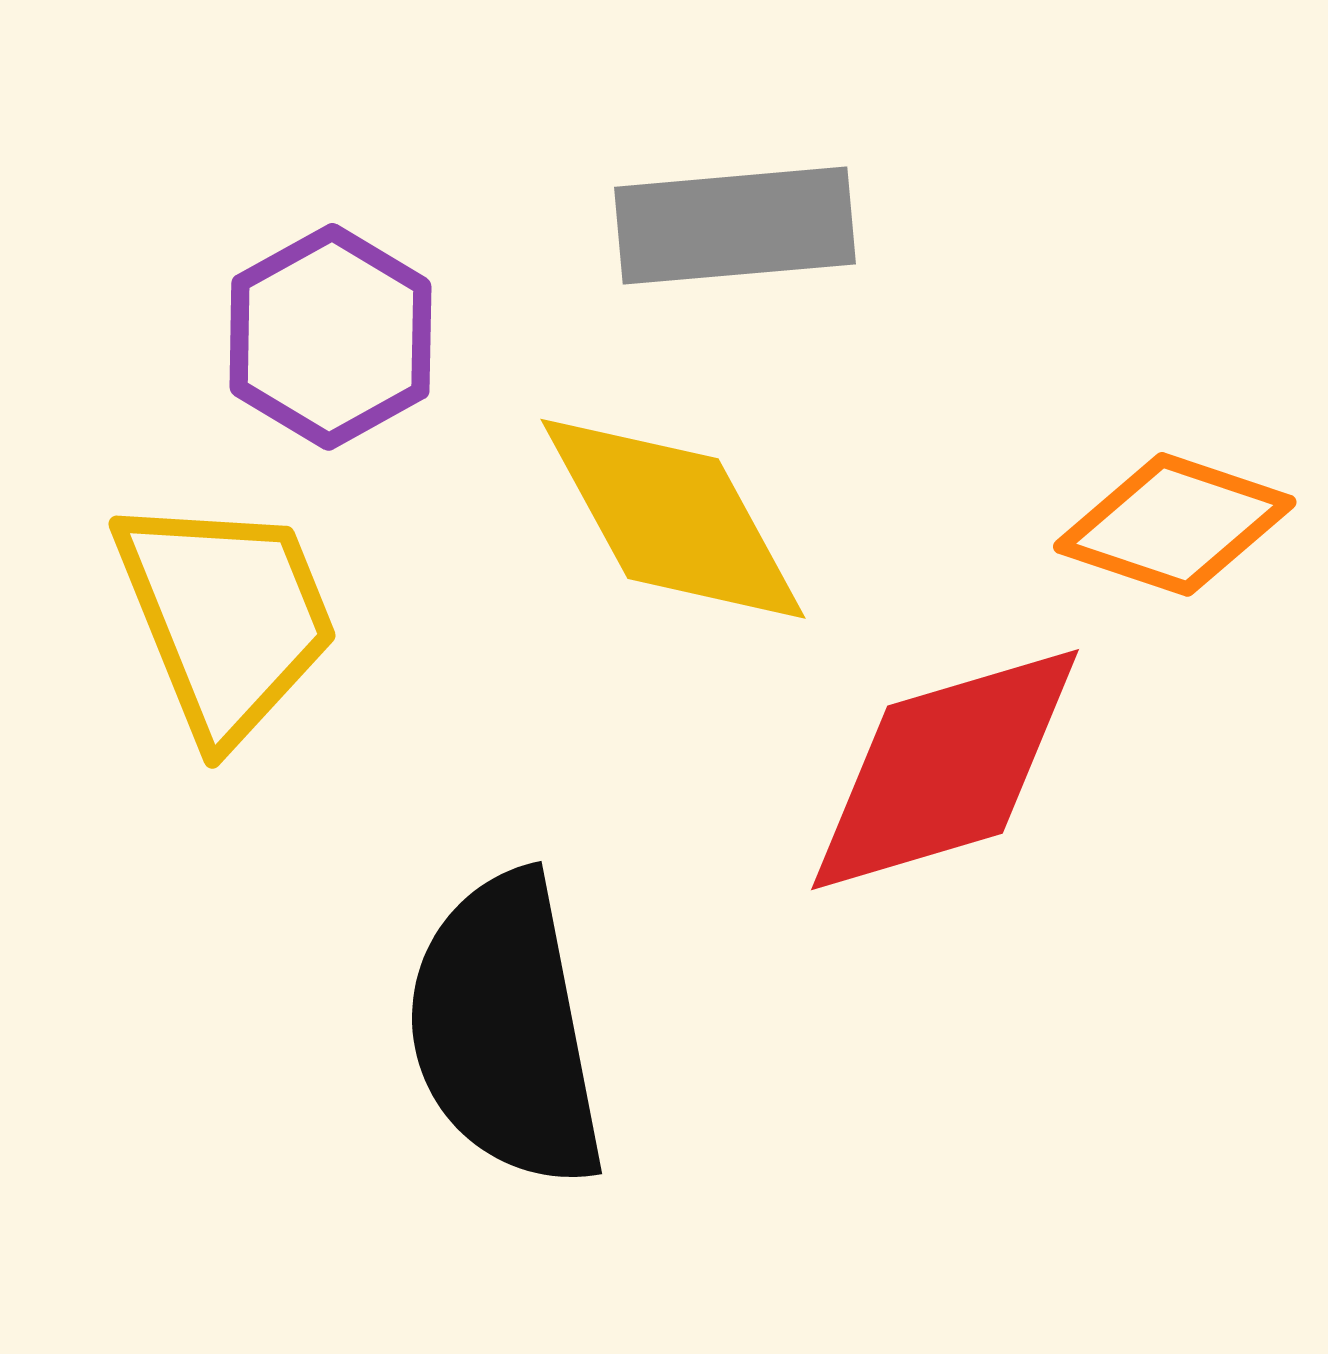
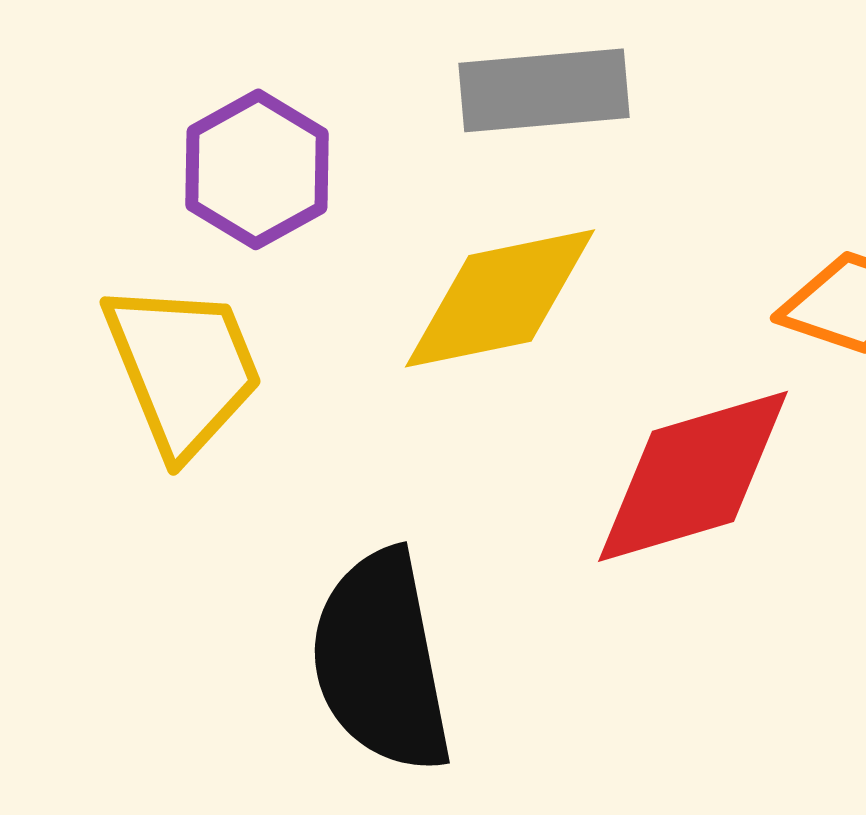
yellow diamond: (673, 519) -> (500, 298), turned -73

